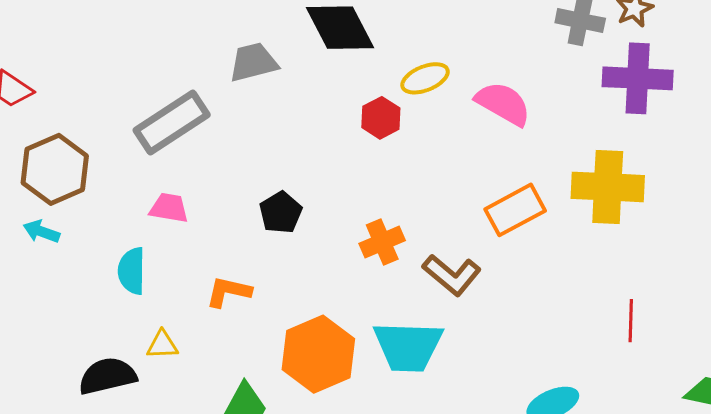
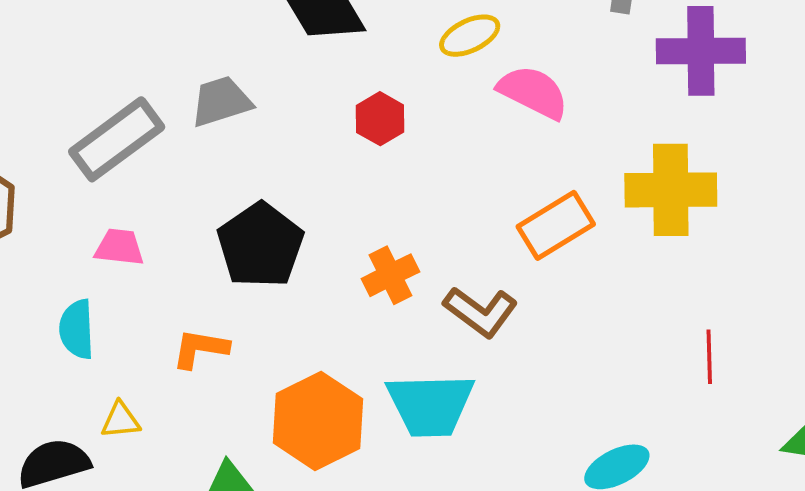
gray trapezoid: (253, 62) -> (221, 101), moved
yellow ellipse: (425, 78) -> (470, 36), moved
black pentagon: (281, 213) -> (260, 245), size x1.6

